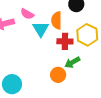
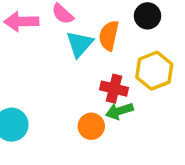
red cross: (65, 41) -> (114, 89), moved

